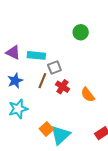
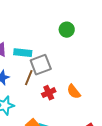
gray square: (54, 68) -> (41, 65), size x1.5
red cross: (62, 87) -> (49, 93), moved, turned 32

